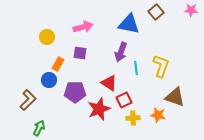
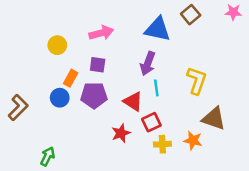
cyan line: (136, 68) -> (156, 88), moved
purple pentagon: (75, 92) -> (94, 95), moved
brown L-shape: (28, 100) -> (18, 108), moved
red star: (99, 109) -> (121, 133), size x0.7

